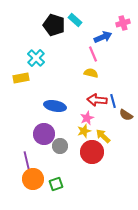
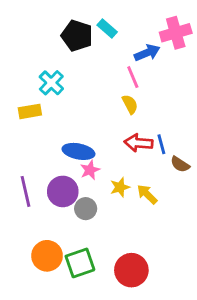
pink cross: (123, 23) -> (176, 33), size x1.5
yellow semicircle: (91, 73) -> (130, 104), turned 48
pink star: (87, 118) -> (90, 170), moved
red circle: (92, 152) -> (131, 270), moved
purple line: (27, 162) -> (26, 191), moved
green square: (56, 184) -> (80, 263), size x1.5

